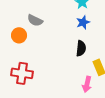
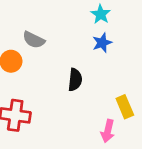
black semicircle: (81, 48) -> (75, 80), moved

